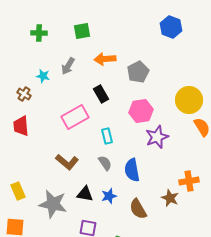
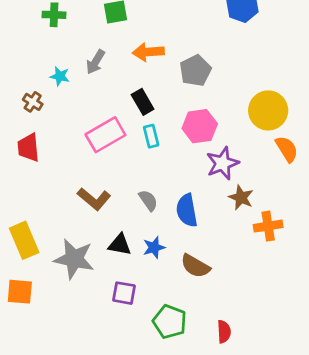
cyan rectangle: (107, 136) -> (151, 136), moved
yellow rectangle: (18, 191) -> (24, 240), size x1.4
brown star: (170, 198) -> (241, 198), moved
brown semicircle: (138, 209) -> (195, 266), turned -30

